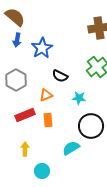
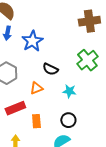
orange rectangle: (48, 120) -> (36, 121), moved
black circle: (91, 126) -> (68, 120), moved, size x0.6

